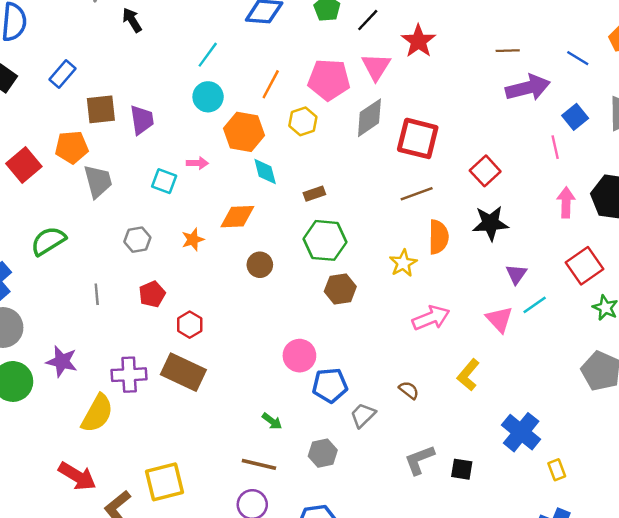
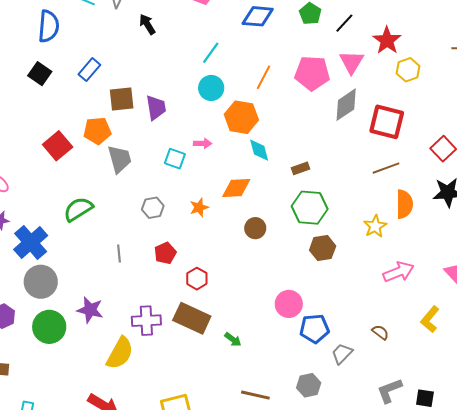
yellow hexagon: (303, 121) -> (408, 70), moved
green arrow: (272, 421) -> (233, 339), moved

